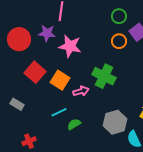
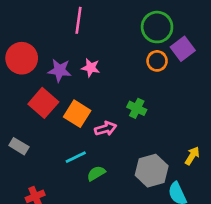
green circle: (119, 16) -> (157, 27), size x1.5
purple star: (47, 33) -> (60, 70), moved
pink star: (70, 46) -> (91, 68), size x0.6
green cross: (104, 76) -> (137, 108), size x0.6

